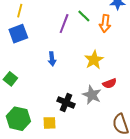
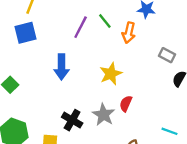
blue arrow: (52, 59) -> (62, 67), size x1.5
red semicircle: (110, 83) -> (126, 104), turned 128

